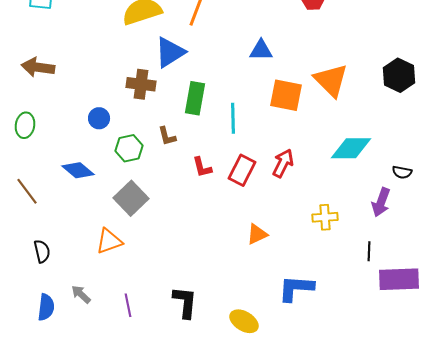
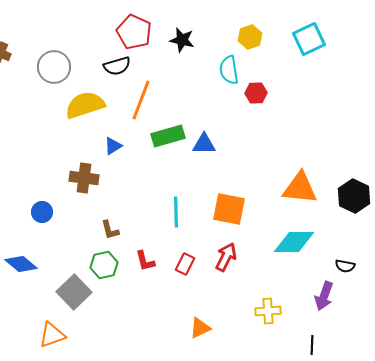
blue triangle: (170, 52) -> (113, 146), size x0.6
black hexagon: (399, 75) -> (354, 196), moved
orange triangle: (331, 80) -> (300, 188), moved, turned -39
orange square: (286, 95) -> (229, 209), moved
green rectangle: (195, 98) -> (168, 136), moved, turned 64
green hexagon: (129, 148) -> (104, 265), moved
red rectangle: (242, 170) -> (185, 264), size x0.7

